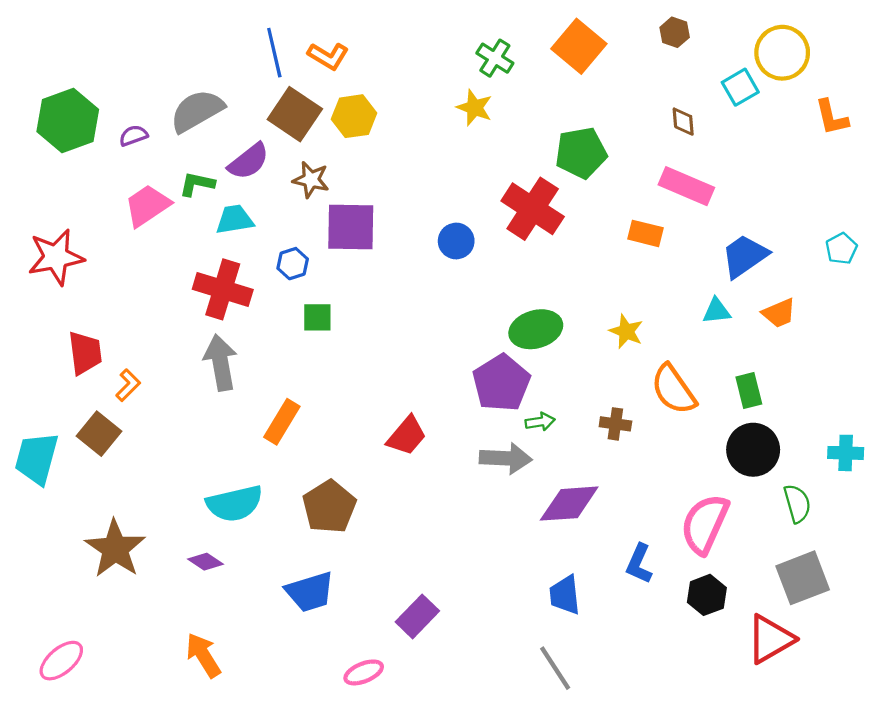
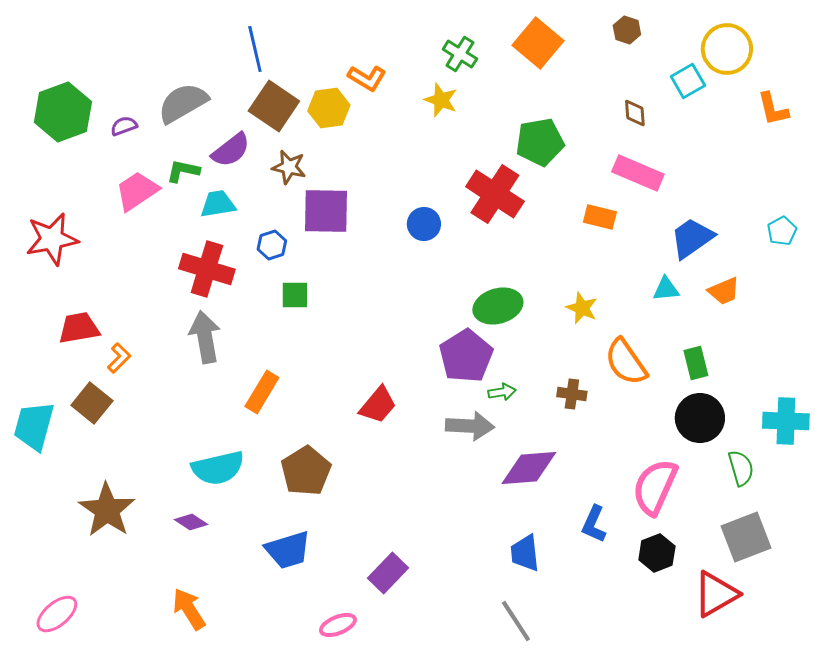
orange L-shape: (328, 56) -> (367, 78), moved
red trapezoid: (85, 353) -> (79, 328), turned -93
cyan cross: (846, 453) -> (786, 421), size x1.4

